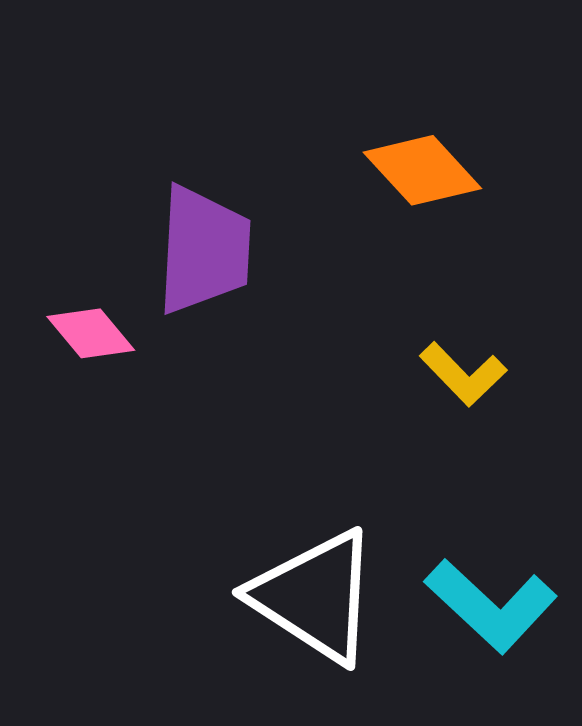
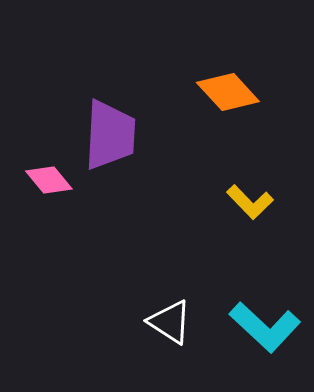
white triangle: (315, 596) -> (170, 322), size x0.6

